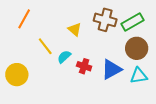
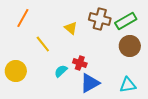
cyan semicircle: (64, 57) -> (61, 71), moved
blue triangle: (111, 69) -> (90, 83), moved
cyan triangle: (139, 76) -> (128, 85), moved

